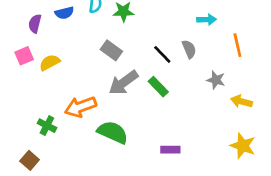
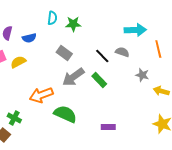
blue semicircle: (64, 13) -> (29, 38), moved
cyan arrow: (207, 20) -> (135, 30), size x1.5
gray semicircle: (189, 49) -> (122, 52), turned -48
green cross: (47, 126) -> (14, 118), moved

